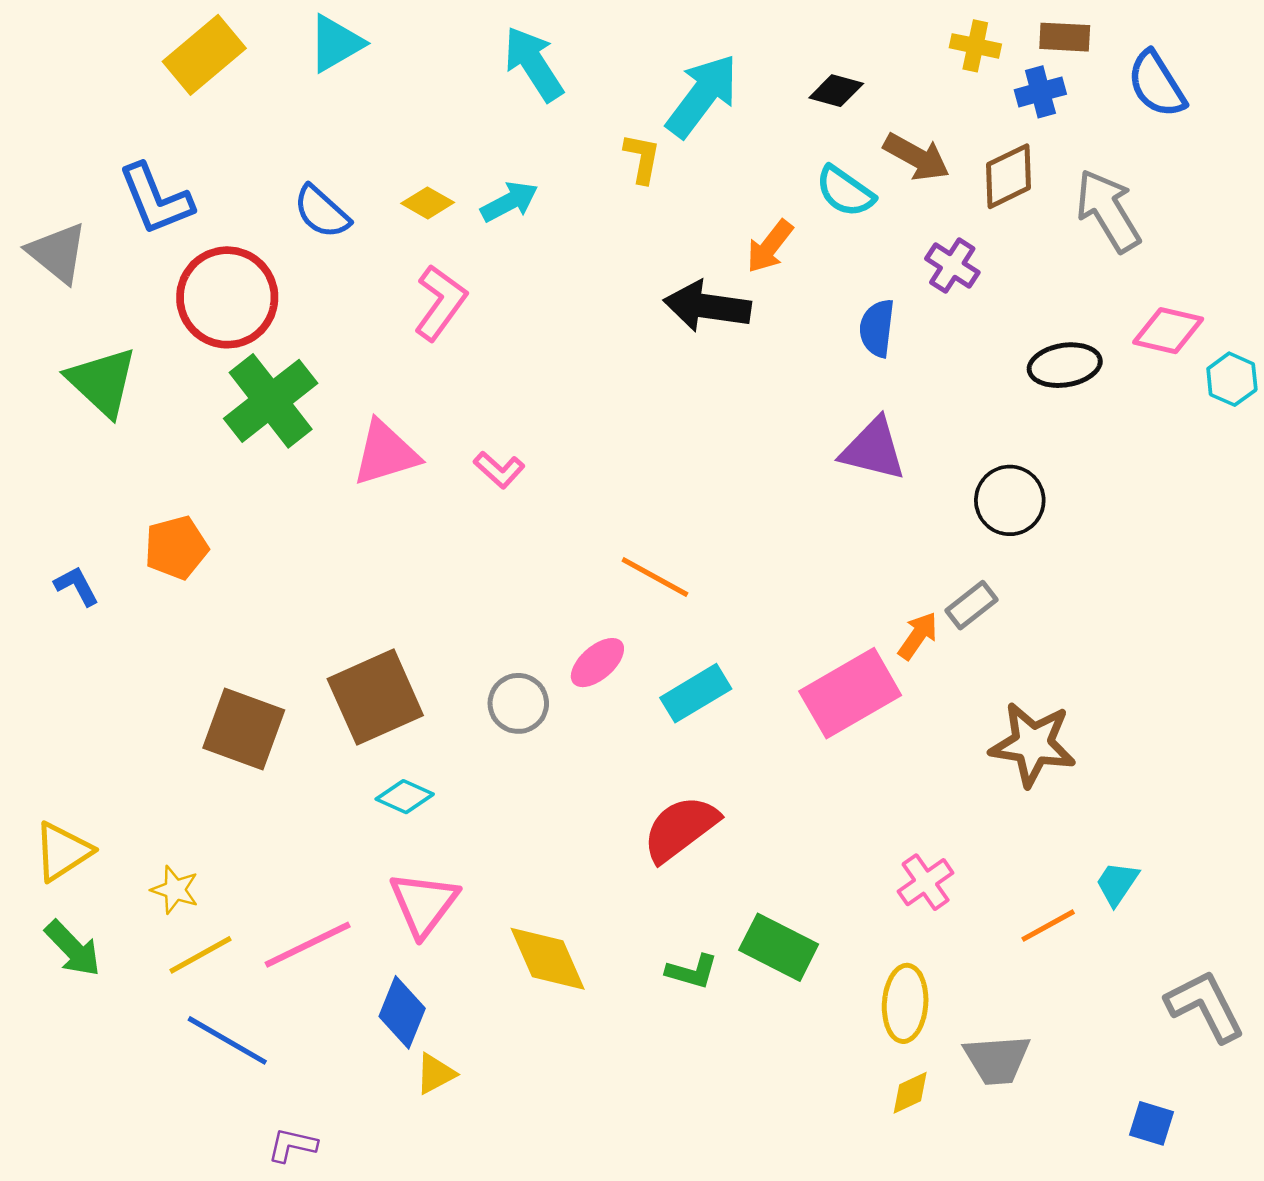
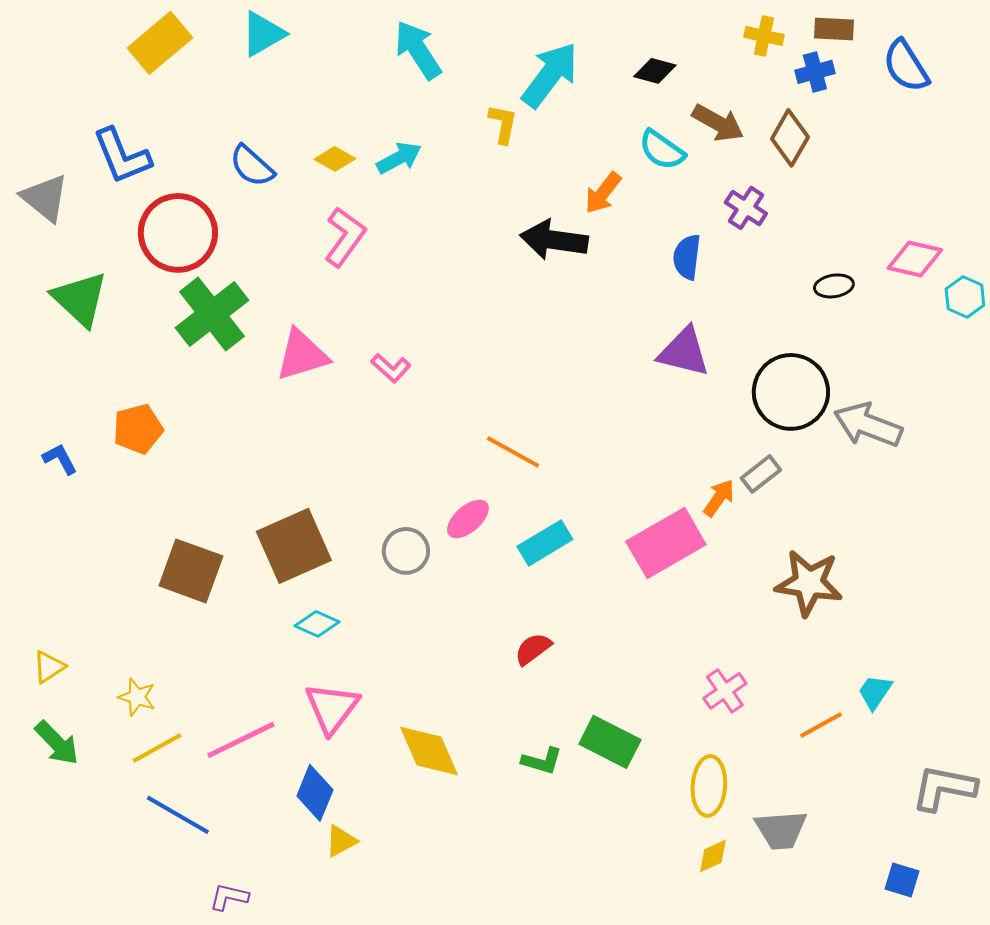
brown diamond: (1009, 176) -> (790, 138), turned -34
gray arrow: (1108, 211) -> (868, 425), moved, turned -38
black ellipse: (1065, 365) -> (834, 286), size x0.7
black circle: (1010, 500) -> (791, 392), size x1.4
red semicircle: (680, 829) -> (533, 649), size x0.6
yellow triangle: (63, 851) -> (49, 667), size x0.7
gray L-shape: (1205, 1006) -> (944, 788), turned -52

